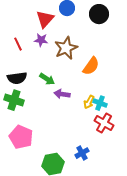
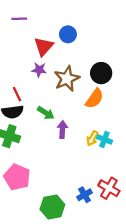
black circle: (99, 14) -> (101, 73), moved
red line: (18, 44) -> (17, 94), moved
purple arrow: (62, 94) -> (62, 130), turned 84
red cross: (104, 123) -> (109, 188), moved

